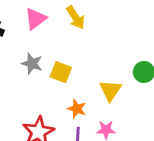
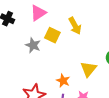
yellow arrow: (76, 17) -> (75, 26), moved
yellow square: (61, 72) -> (52, 35), moved

